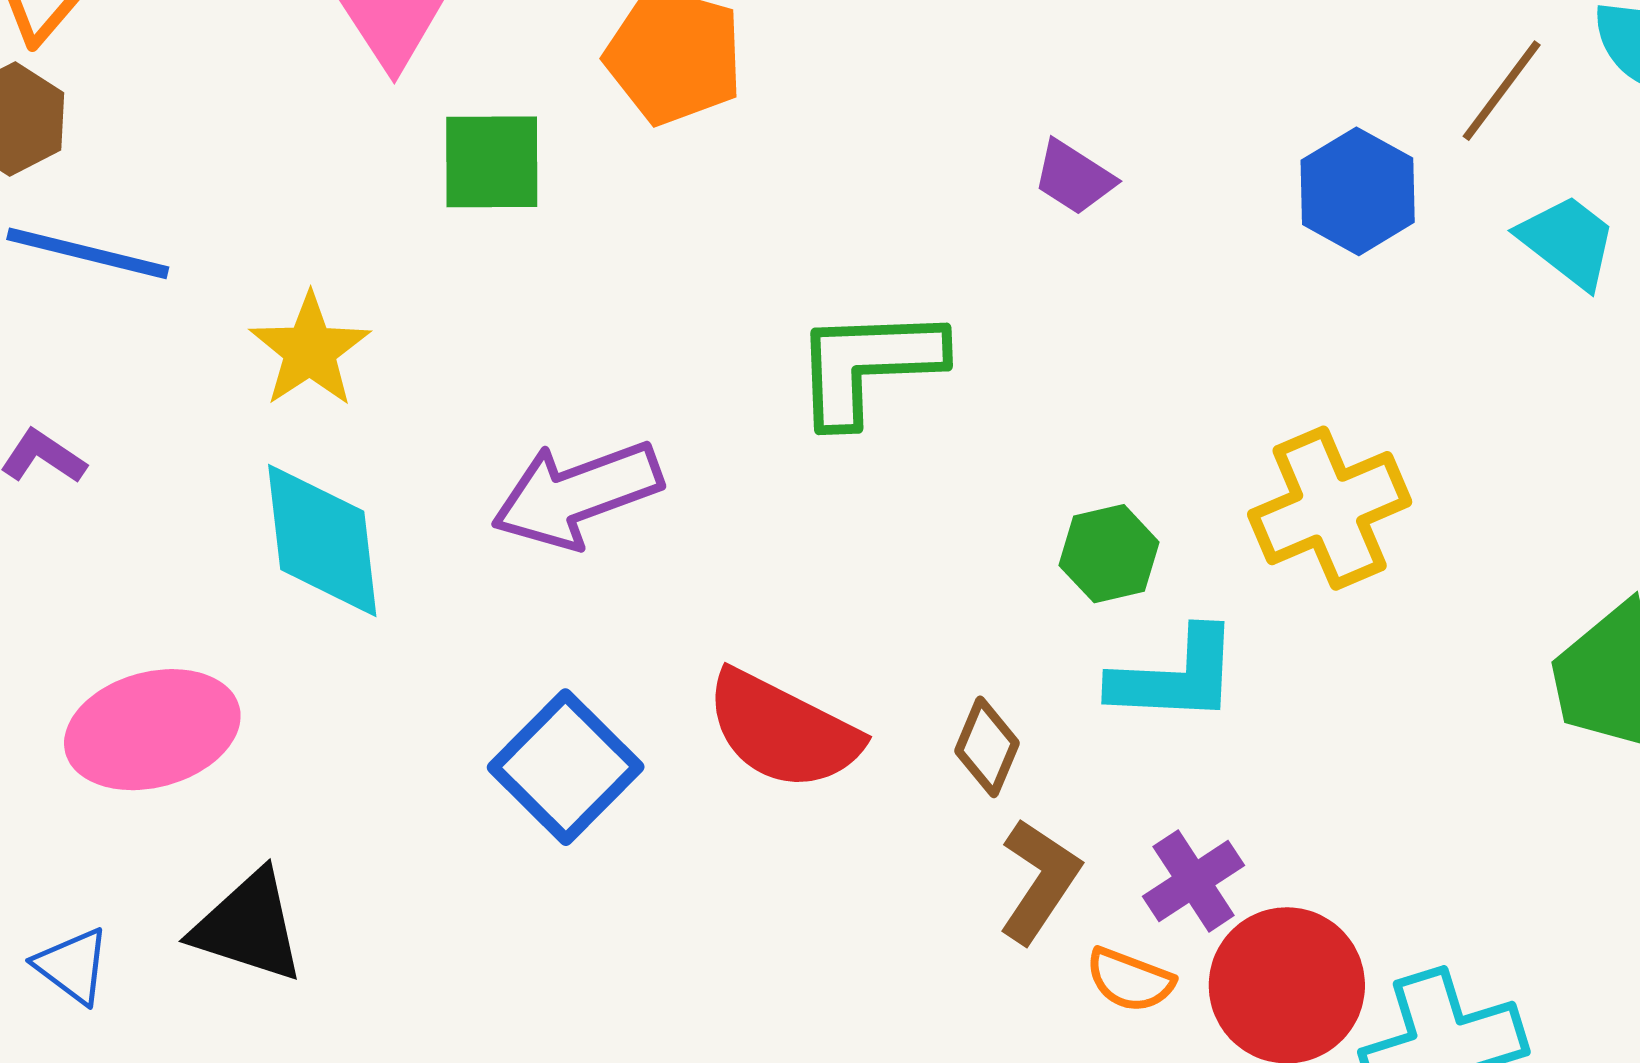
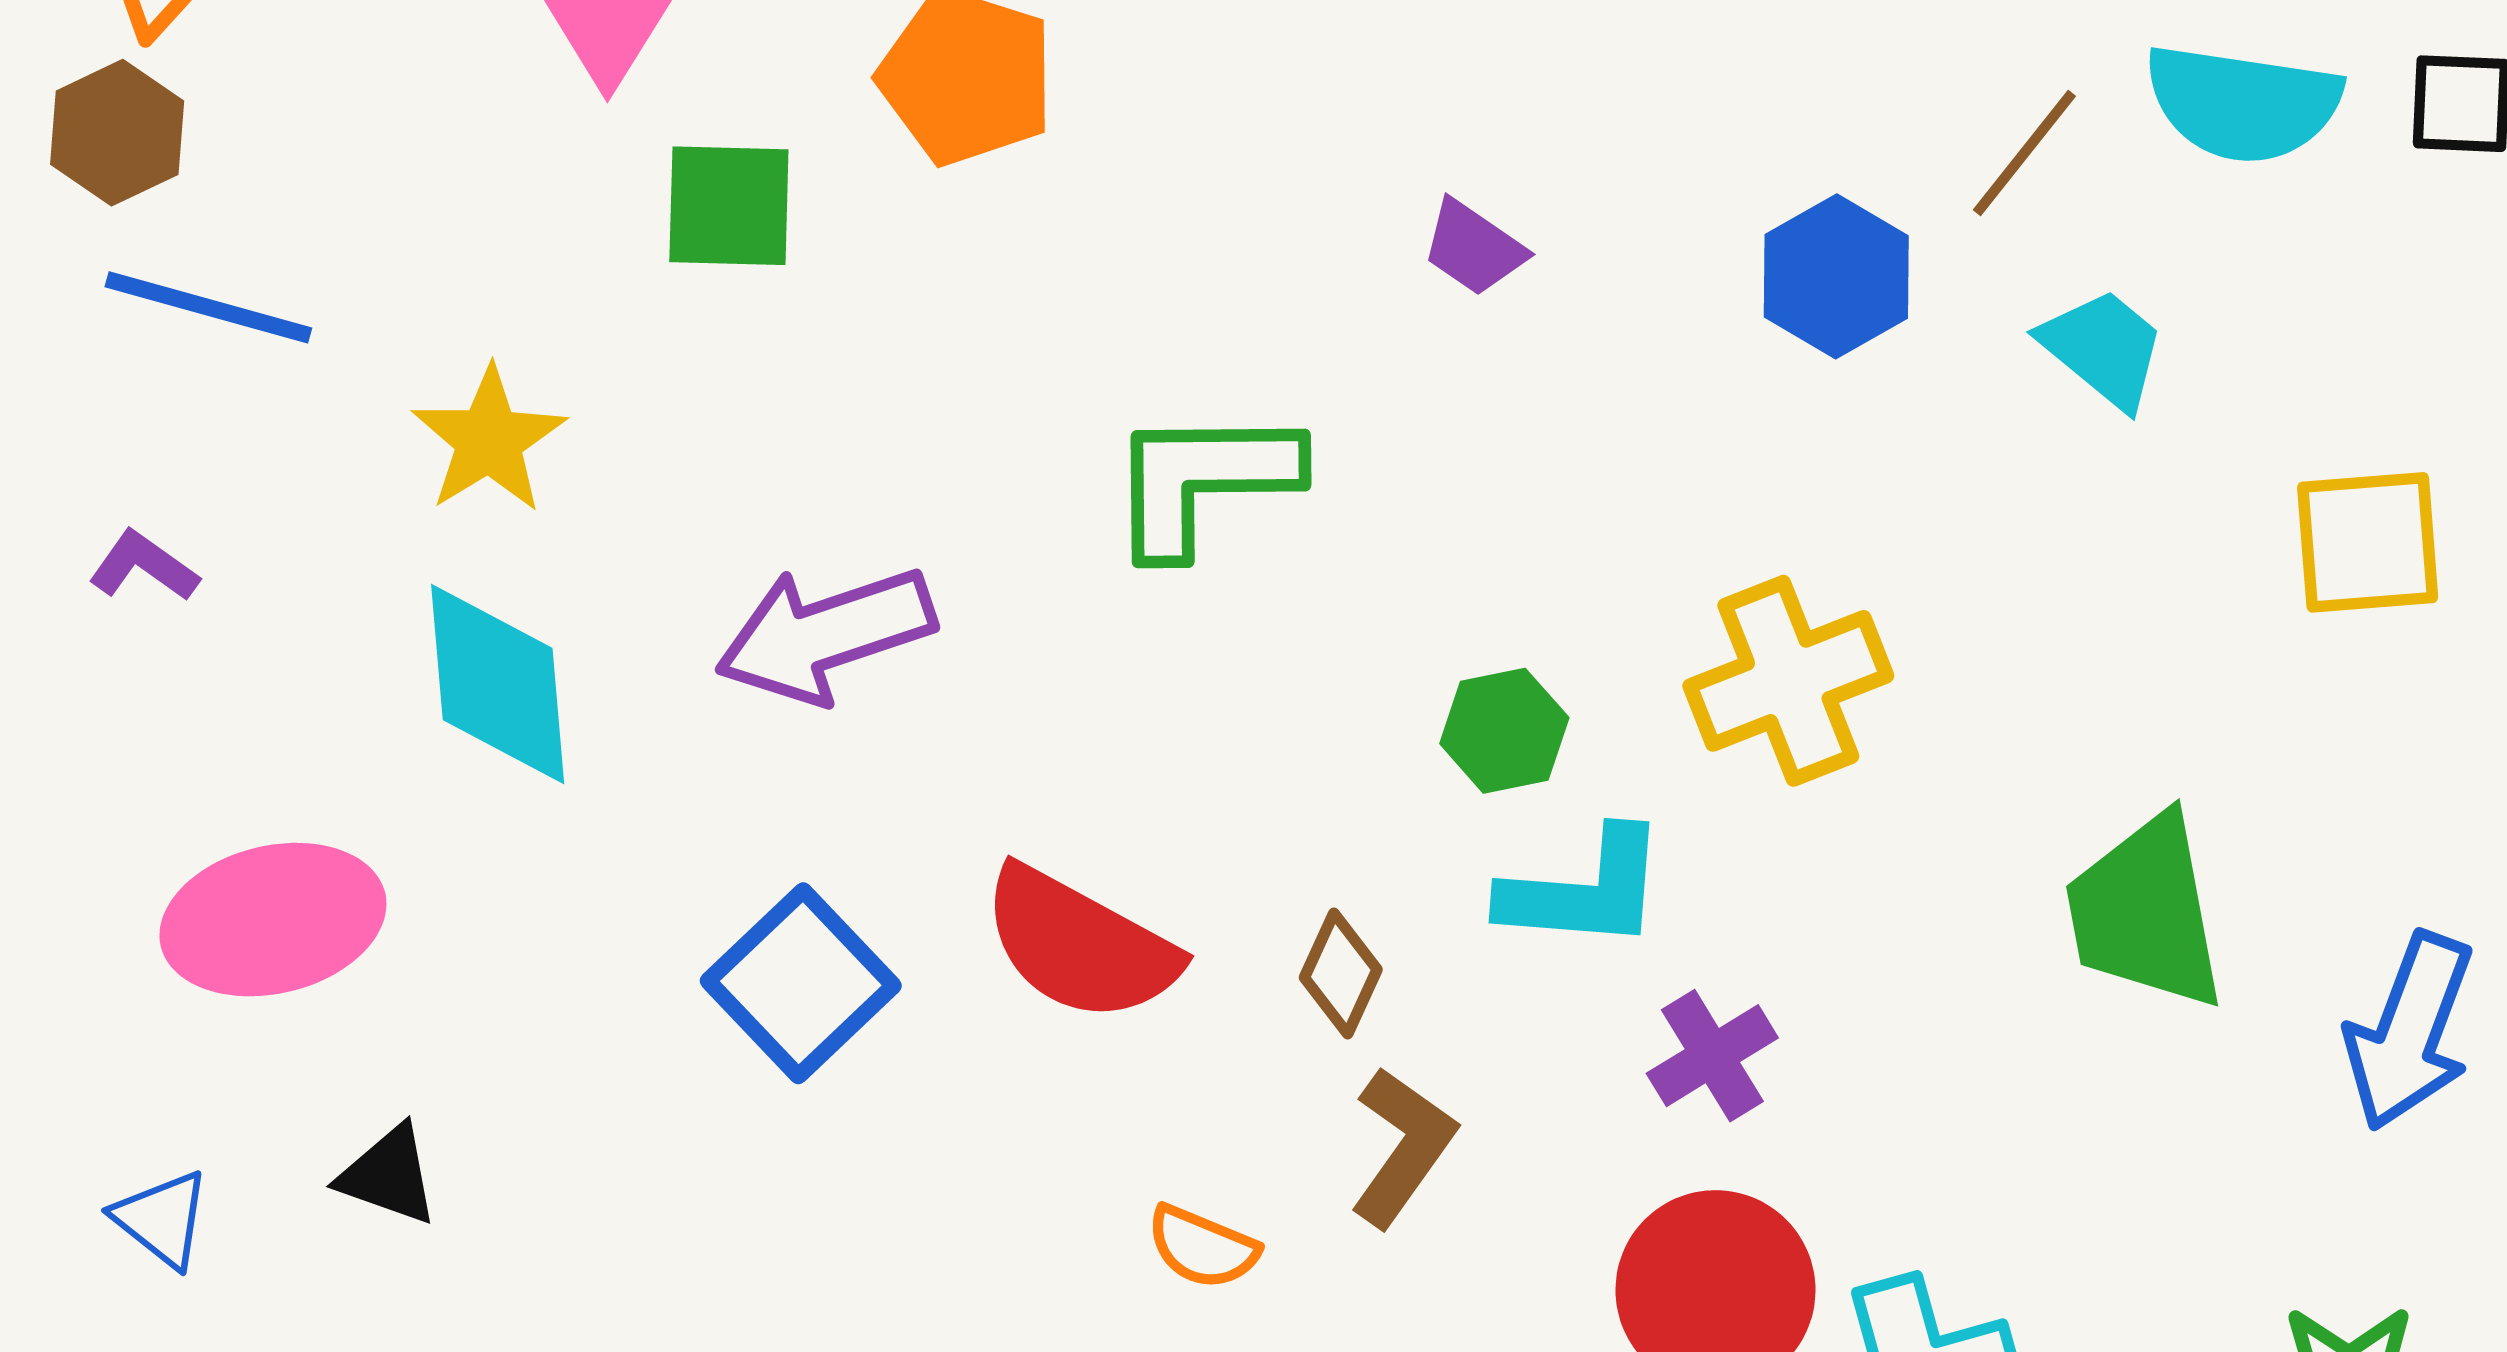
purple cross: (1194, 881) -> (1712, 1056), moved
black triangle: (248, 926) -> (389, 1175), size x0.7
orange semicircle: (1130, 980) -> (1202, 1247), moved

